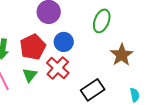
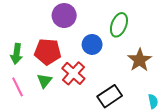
blue circle: (64, 42) -> (92, 44), moved
red pentagon: (33, 47) -> (48, 52), turned 30

